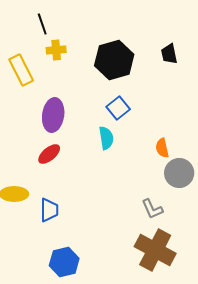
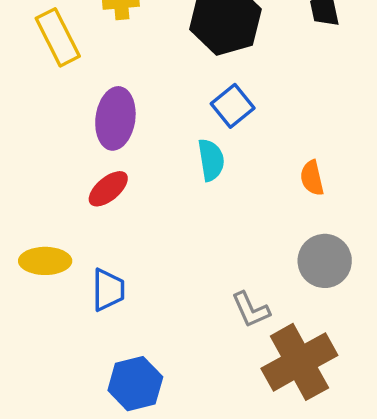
gray circle: (179, 173) -> (325, 261), moved
gray L-shape: (152, 209) -> (251, 310), moved
brown cross: (155, 250) -> (299, 362), turned 33

